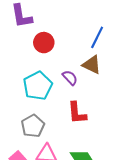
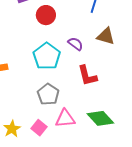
brown triangle: (92, 65) -> (106, 36), moved

